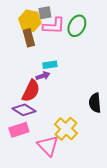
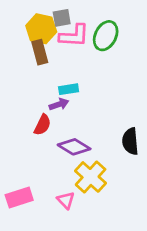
red semicircle: (31, 91) -> (43, 125), size x0.7
purple diamond: (24, 110) -> (74, 147), moved
pink rectangle: (19, 130) -> (19, 198), moved
pink triangle: (48, 146) -> (66, 200), size x0.6

